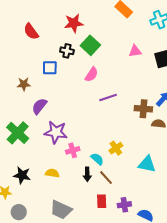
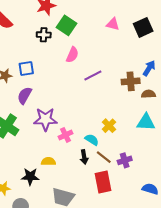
pink triangle: (135, 51) -> (113, 24), turned 32
blue square: (50, 68) -> (26, 68), moved
cyan triangle: (147, 164) -> (146, 122), moved
black star: (22, 175) -> (30, 177), moved
red rectangle: (102, 201) -> (103, 182), size x1.5
purple cross: (124, 205) -> (125, 160), moved

